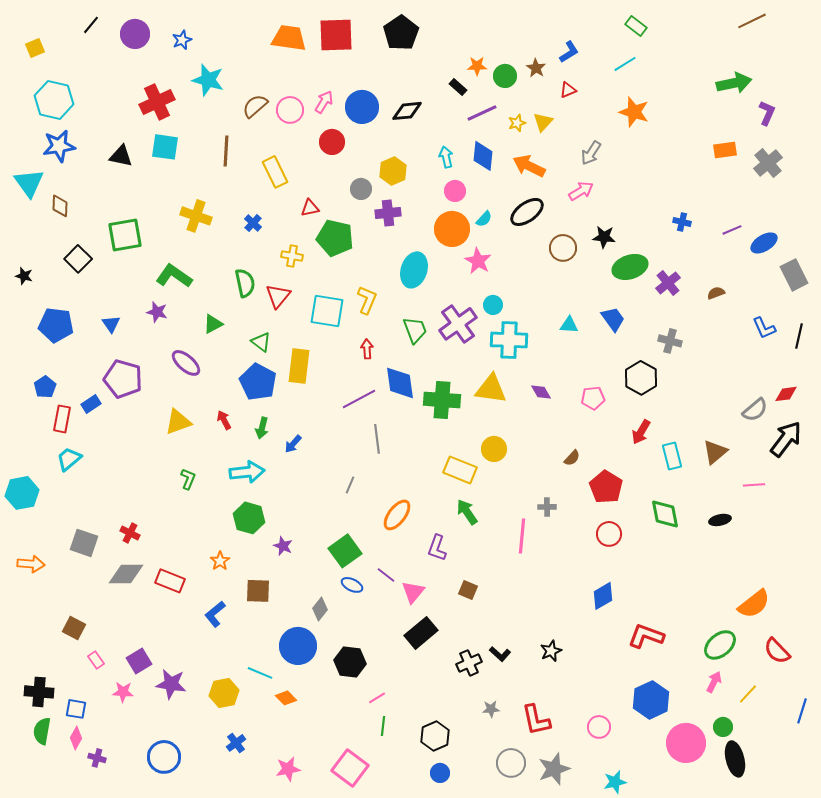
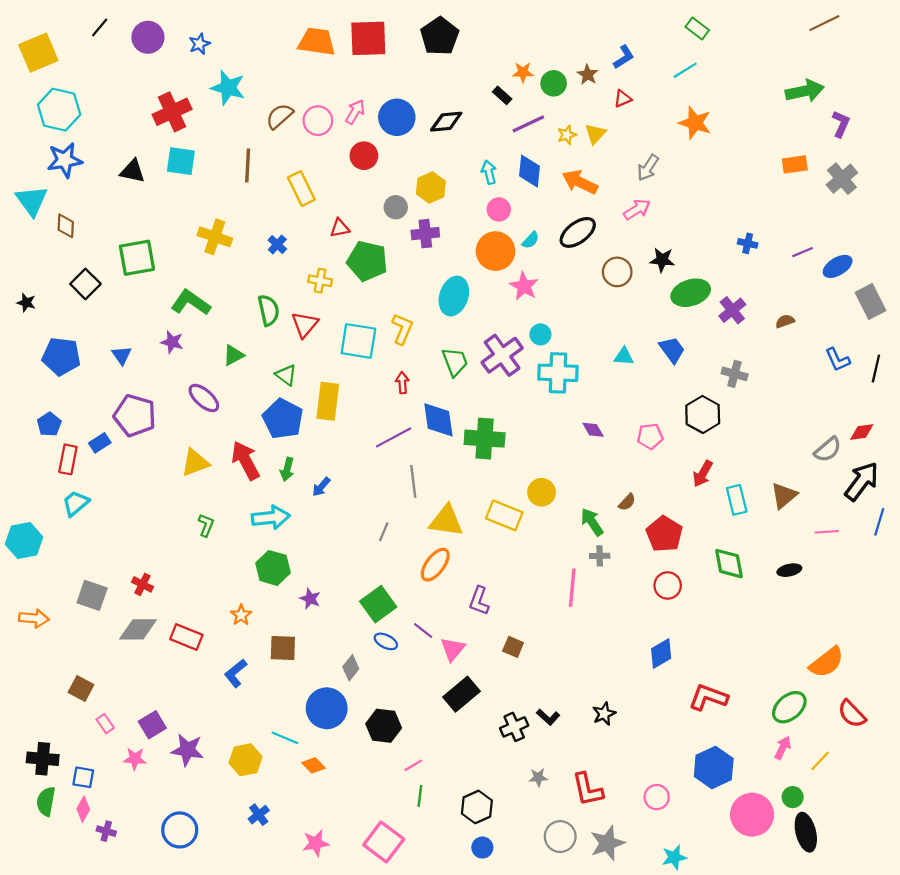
yellow square: (35, 48) -> (38, 53), size x1.8
yellow triangle: (491, 389) -> (446, 521), moved
red arrow: (224, 420) -> (246, 460), size x1.8
green arrow: (467, 512) -> (592, 522), moved
blue line: (802, 711) -> (879, 522), moved

